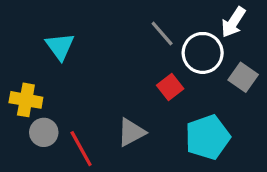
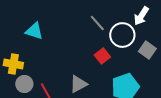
cyan triangle: (60, 46) -> (34, 31), turned -36

